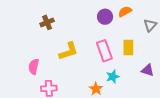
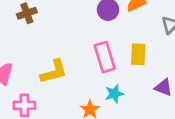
yellow L-shape: (68, 51) -> (54, 72), moved

